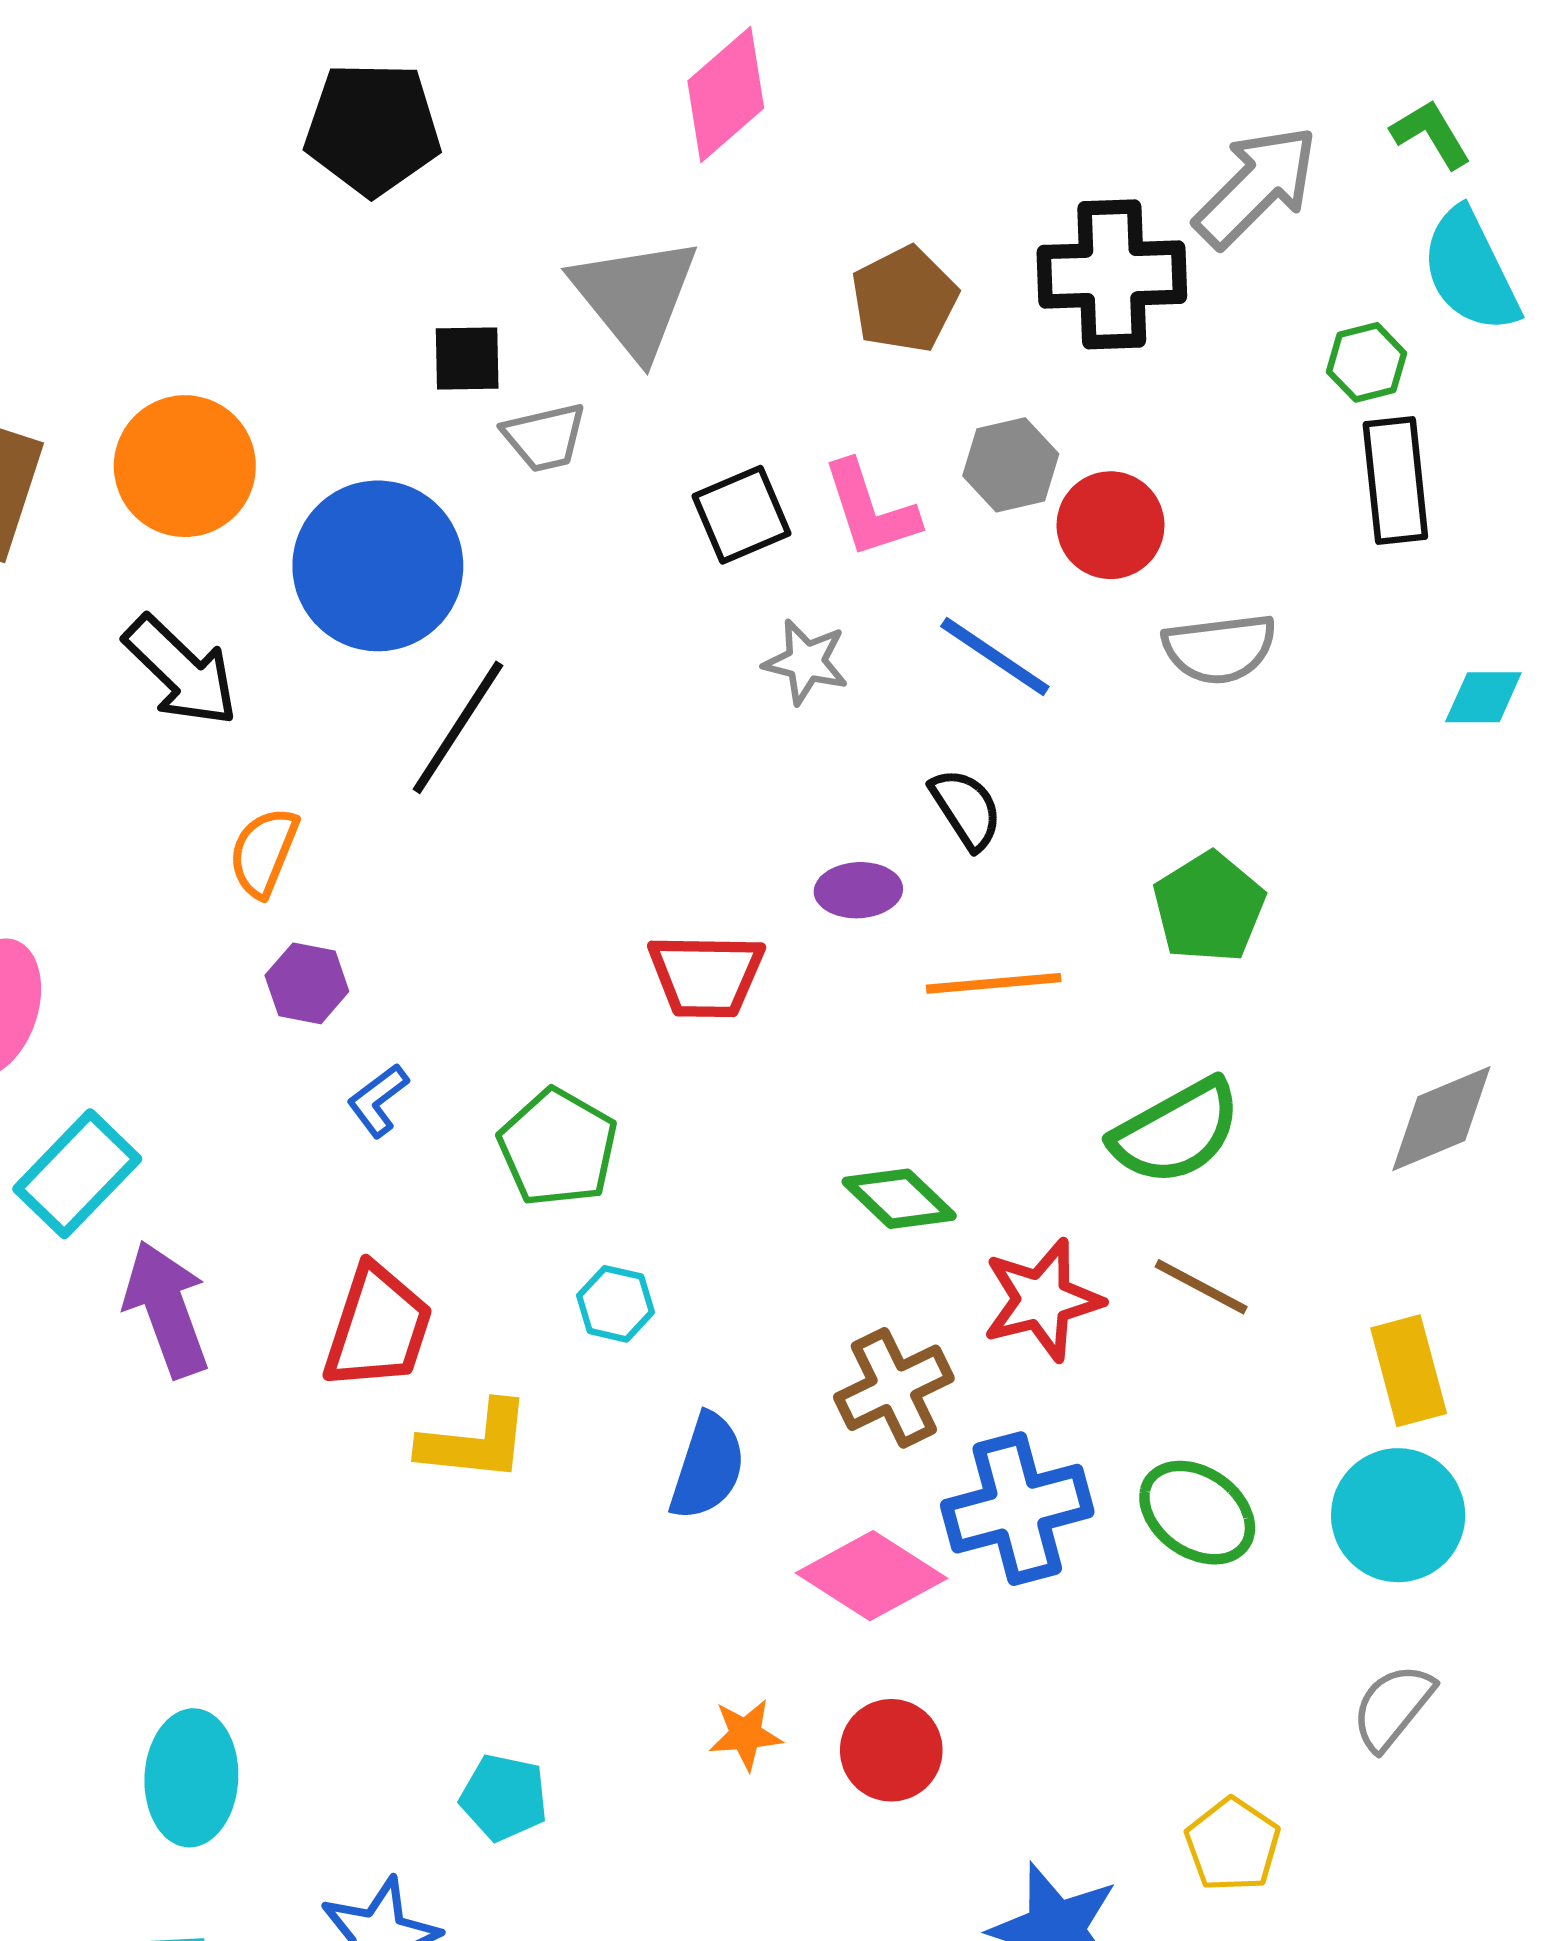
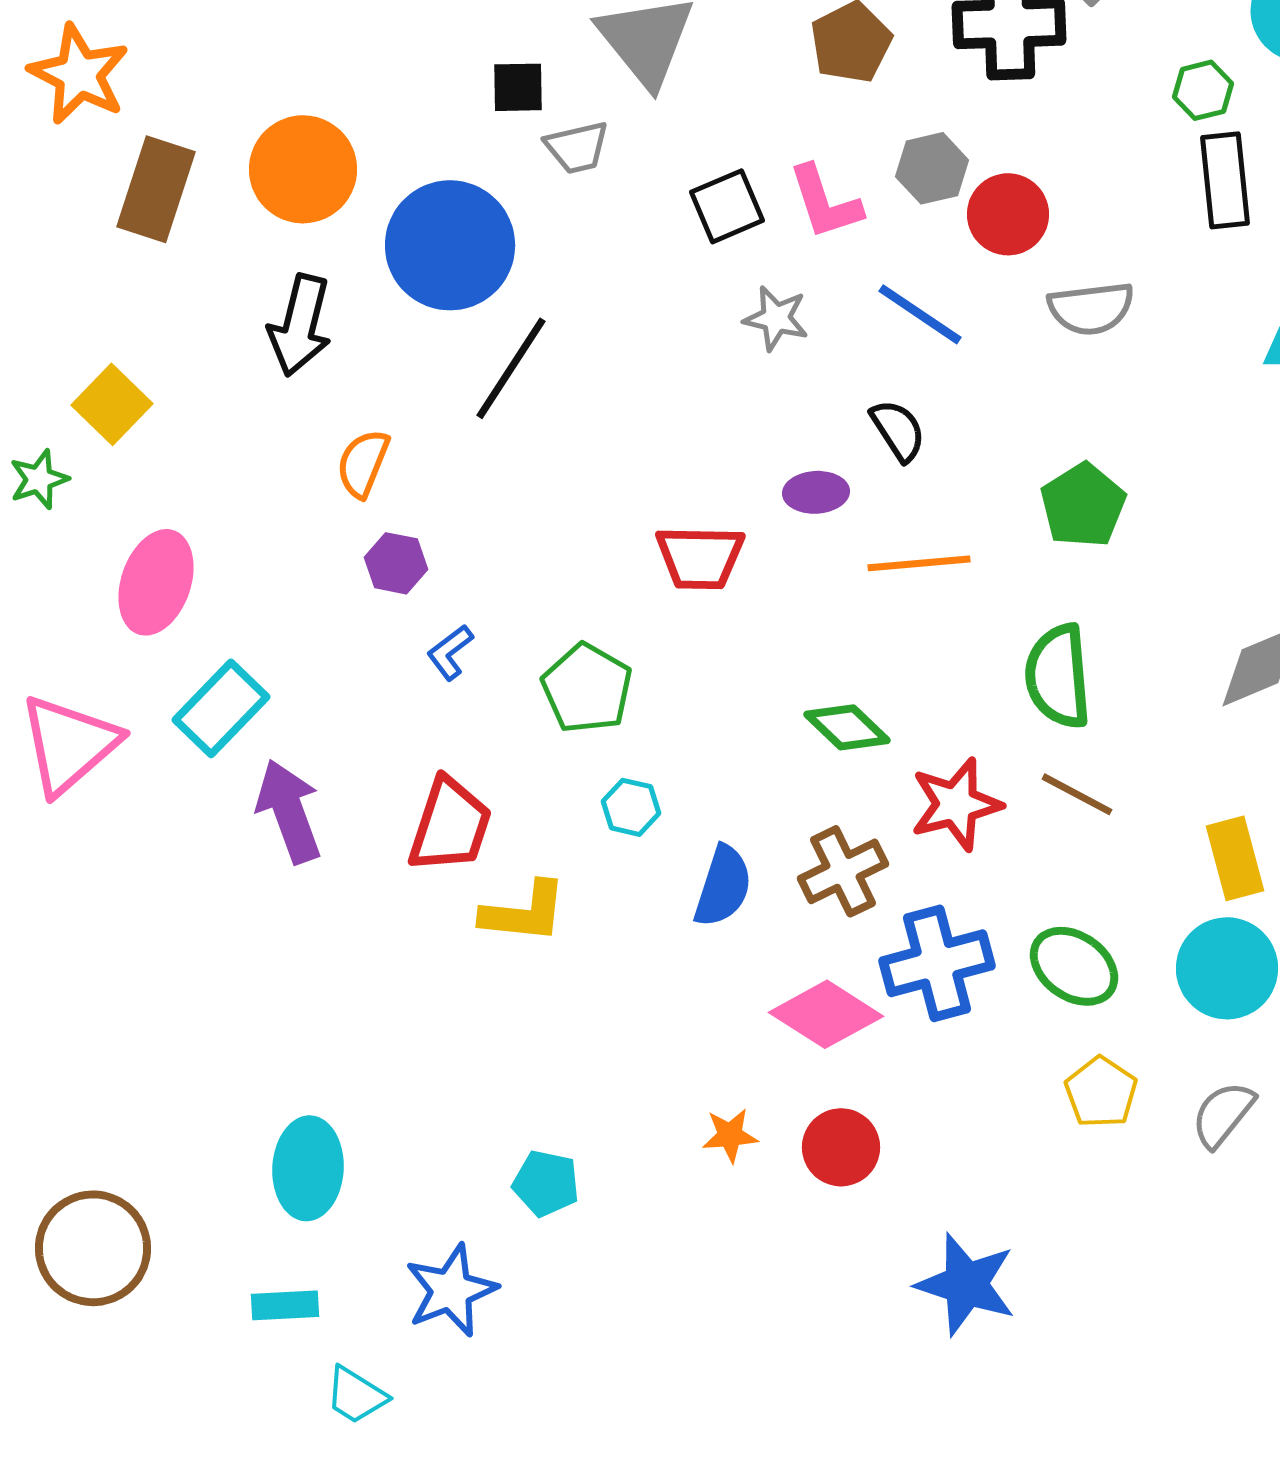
black arrow: (181, 671) -> (300, 325), turned 60
green semicircle: (1176, 1132) -> (1058, 676), turned 114
blue semicircle: (707, 1467) -> (723, 886), moved
yellow pentagon: (1233, 1845) -> (1101, 1092), moved

